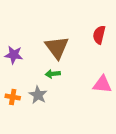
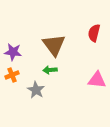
orange cross: (13, 97) -> (12, 75), moved, turned -32

